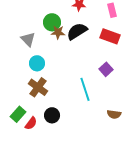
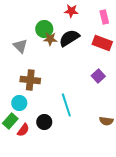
cyan circle: (37, 63) -> (19, 103), moved
brown cross: (38, 87) -> (30, 80), moved, turned -30
cyan line: (85, 89) -> (66, 105), moved

